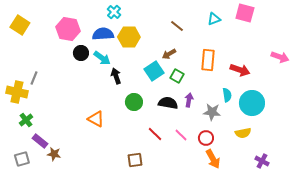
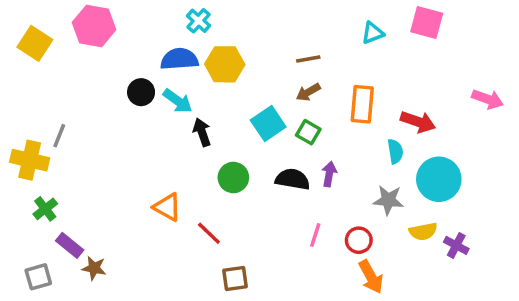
brown line: (177, 26) -> (308, 59), moved, turned -48
pink hexagon: (68, 29) -> (94, 26), moved
brown arrow: (169, 54) -> (308, 92), moved
cyan semicircle: (227, 95) -> (395, 151), moved
gray star: (212, 112) -> (388, 200), moved
red line: (155, 134) -> (209, 233), moved
pink line: (181, 135) -> (315, 235), turned 64
purple cross: (262, 161) -> (456, 245), moved

